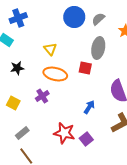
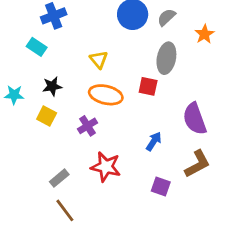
yellow square: (13, 103) -> (47, 116), moved
red star: (64, 133) -> (106, 167), moved
purple square: (86, 139) -> (161, 186), moved, turned -32

